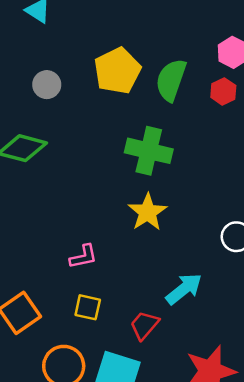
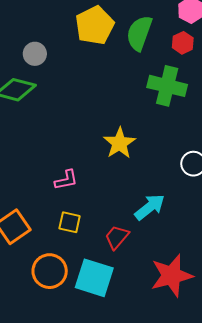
gray circle: (47, 85) -> (35, 54), moved
green cross: (149, 151) -> (167, 86), moved

